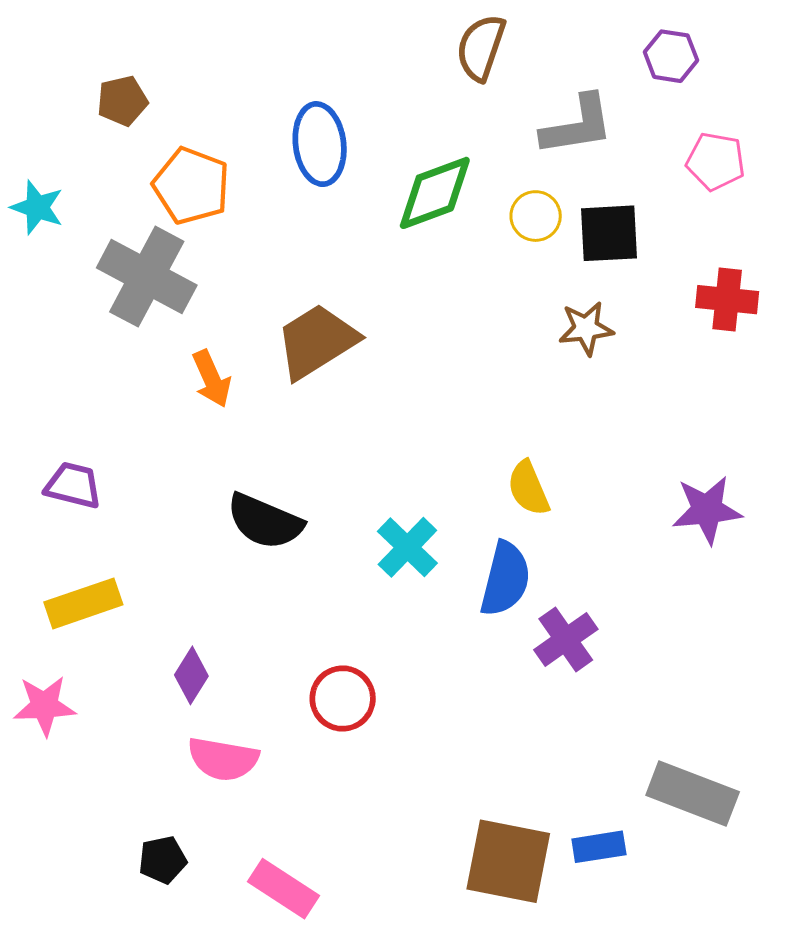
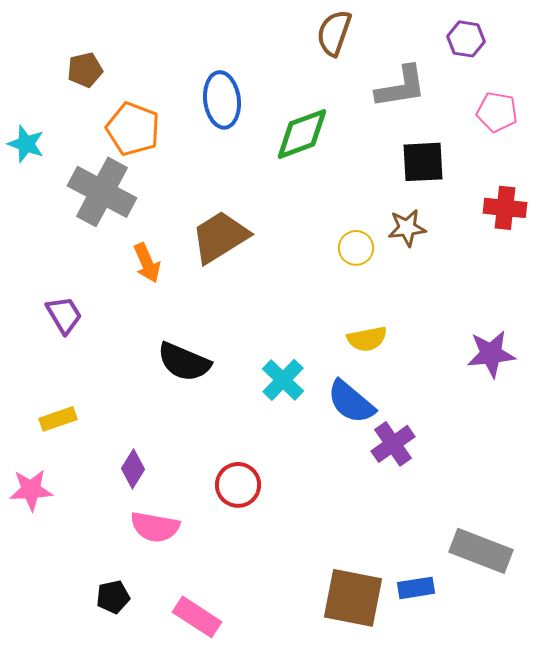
yellow circle: (536, 216) -> (356, 248), moved
purple trapezoid: (73, 485) -> (64, 315), moved, turned 45
yellow semicircle: (528, 488) -> (367, 339), turned -78
blue semicircle: (505, 579) -> (351, 402), turned 116
yellow rectangle: (83, 603) -> (58, 419), size x0.7

